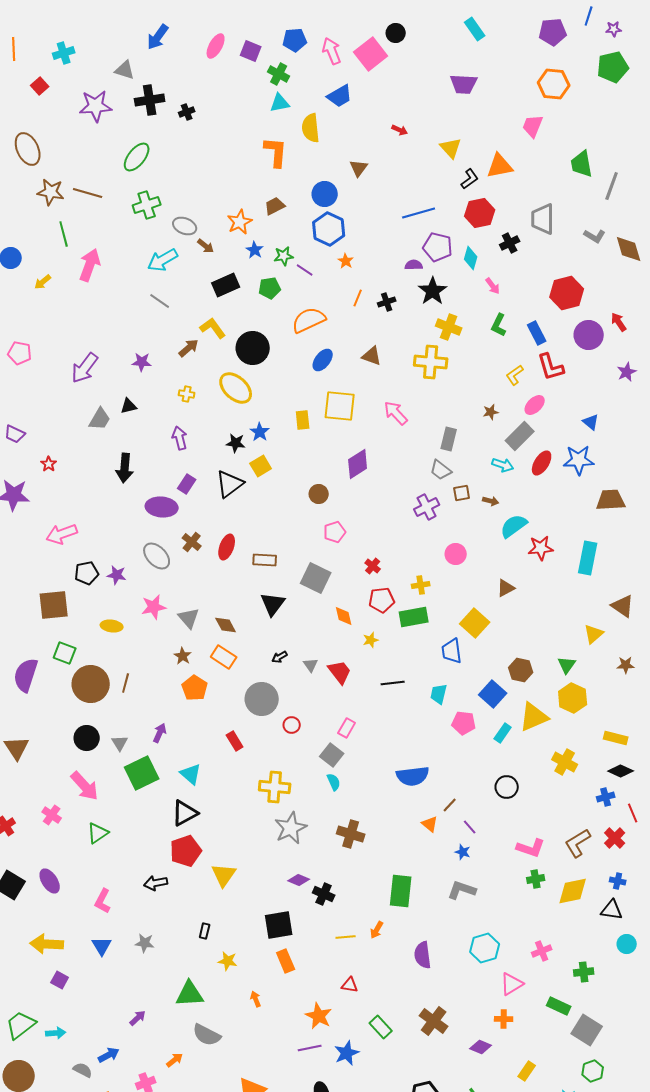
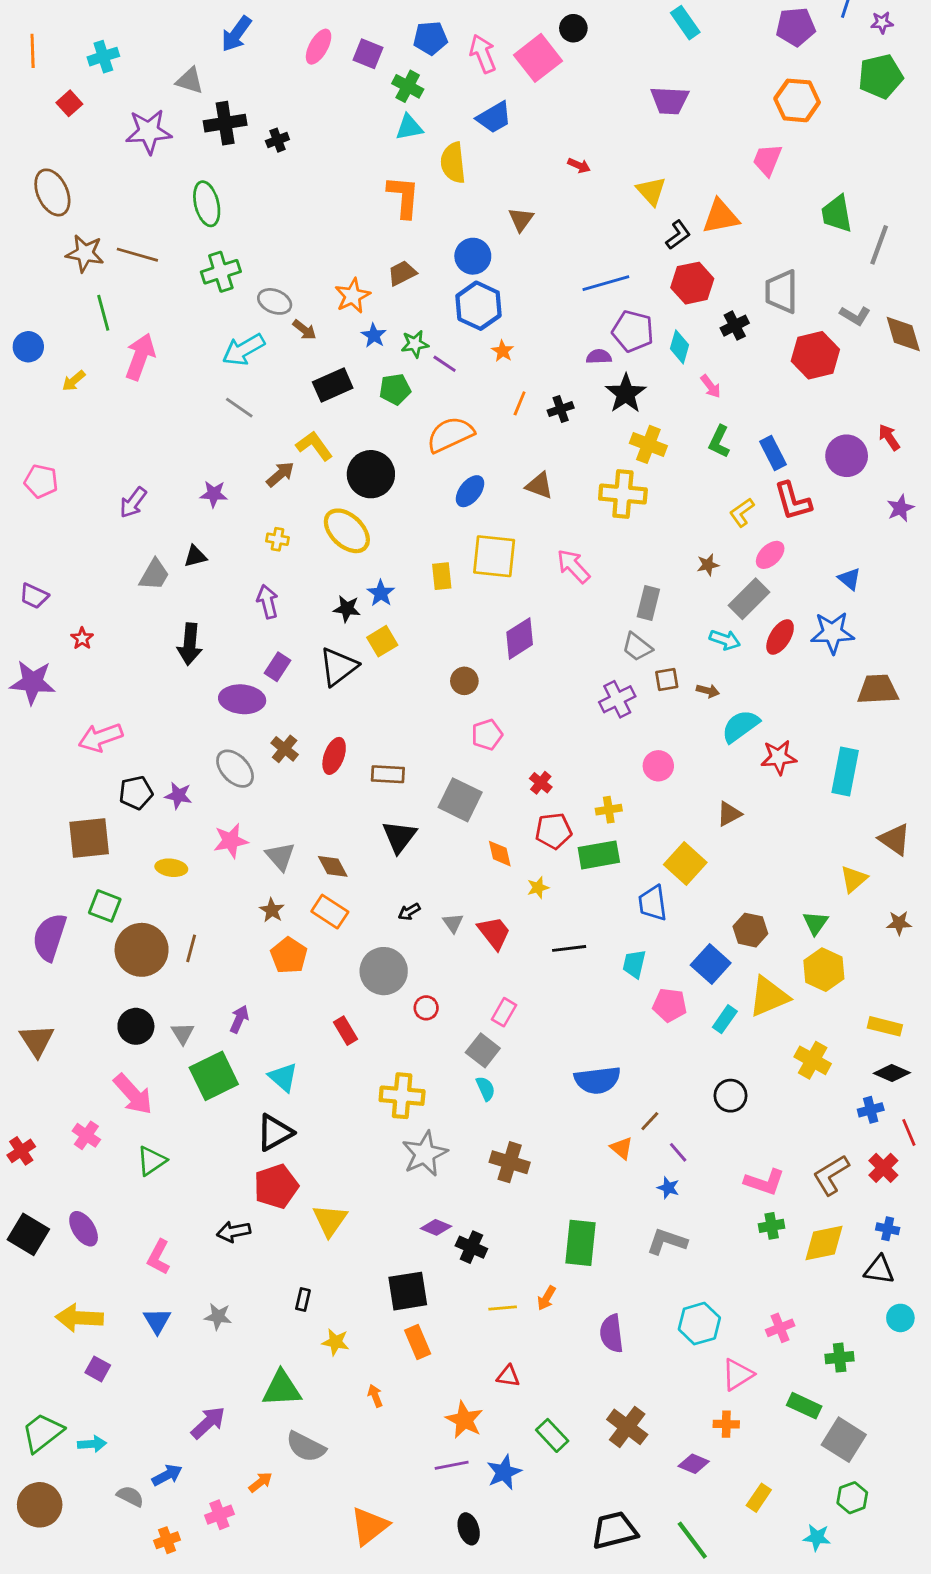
green ellipse: (137, 157) -> (207, 204), turned -52
red hexagon: (567, 293) -> (815, 355), moved
purple arrow: (85, 368) -> (133, 502), size x0.7
purple arrow: (138, 1018) -> (208, 1423), size x1.5

